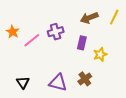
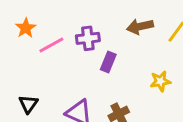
purple rectangle: (82, 43) -> (108, 62), moved
yellow star: (100, 54) -> (160, 81), moved

